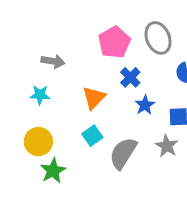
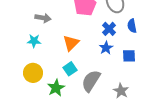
blue cross: (130, 77) -> (109, 29), moved
gray star: (167, 146) -> (121, 91), moved
green star: (53, 171) -> (56, 88), moved

